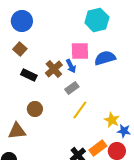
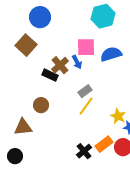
blue circle: (22, 21) -> (40, 17), moved
brown square: (20, 49) -> (26, 45), size x1.5
black rectangle: (29, 75) -> (50, 75), moved
gray rectangle: (72, 88) -> (85, 91), moved

